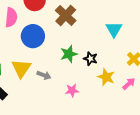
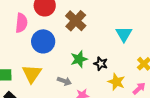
gray arrow: (44, 75) -> (64, 81), moved

